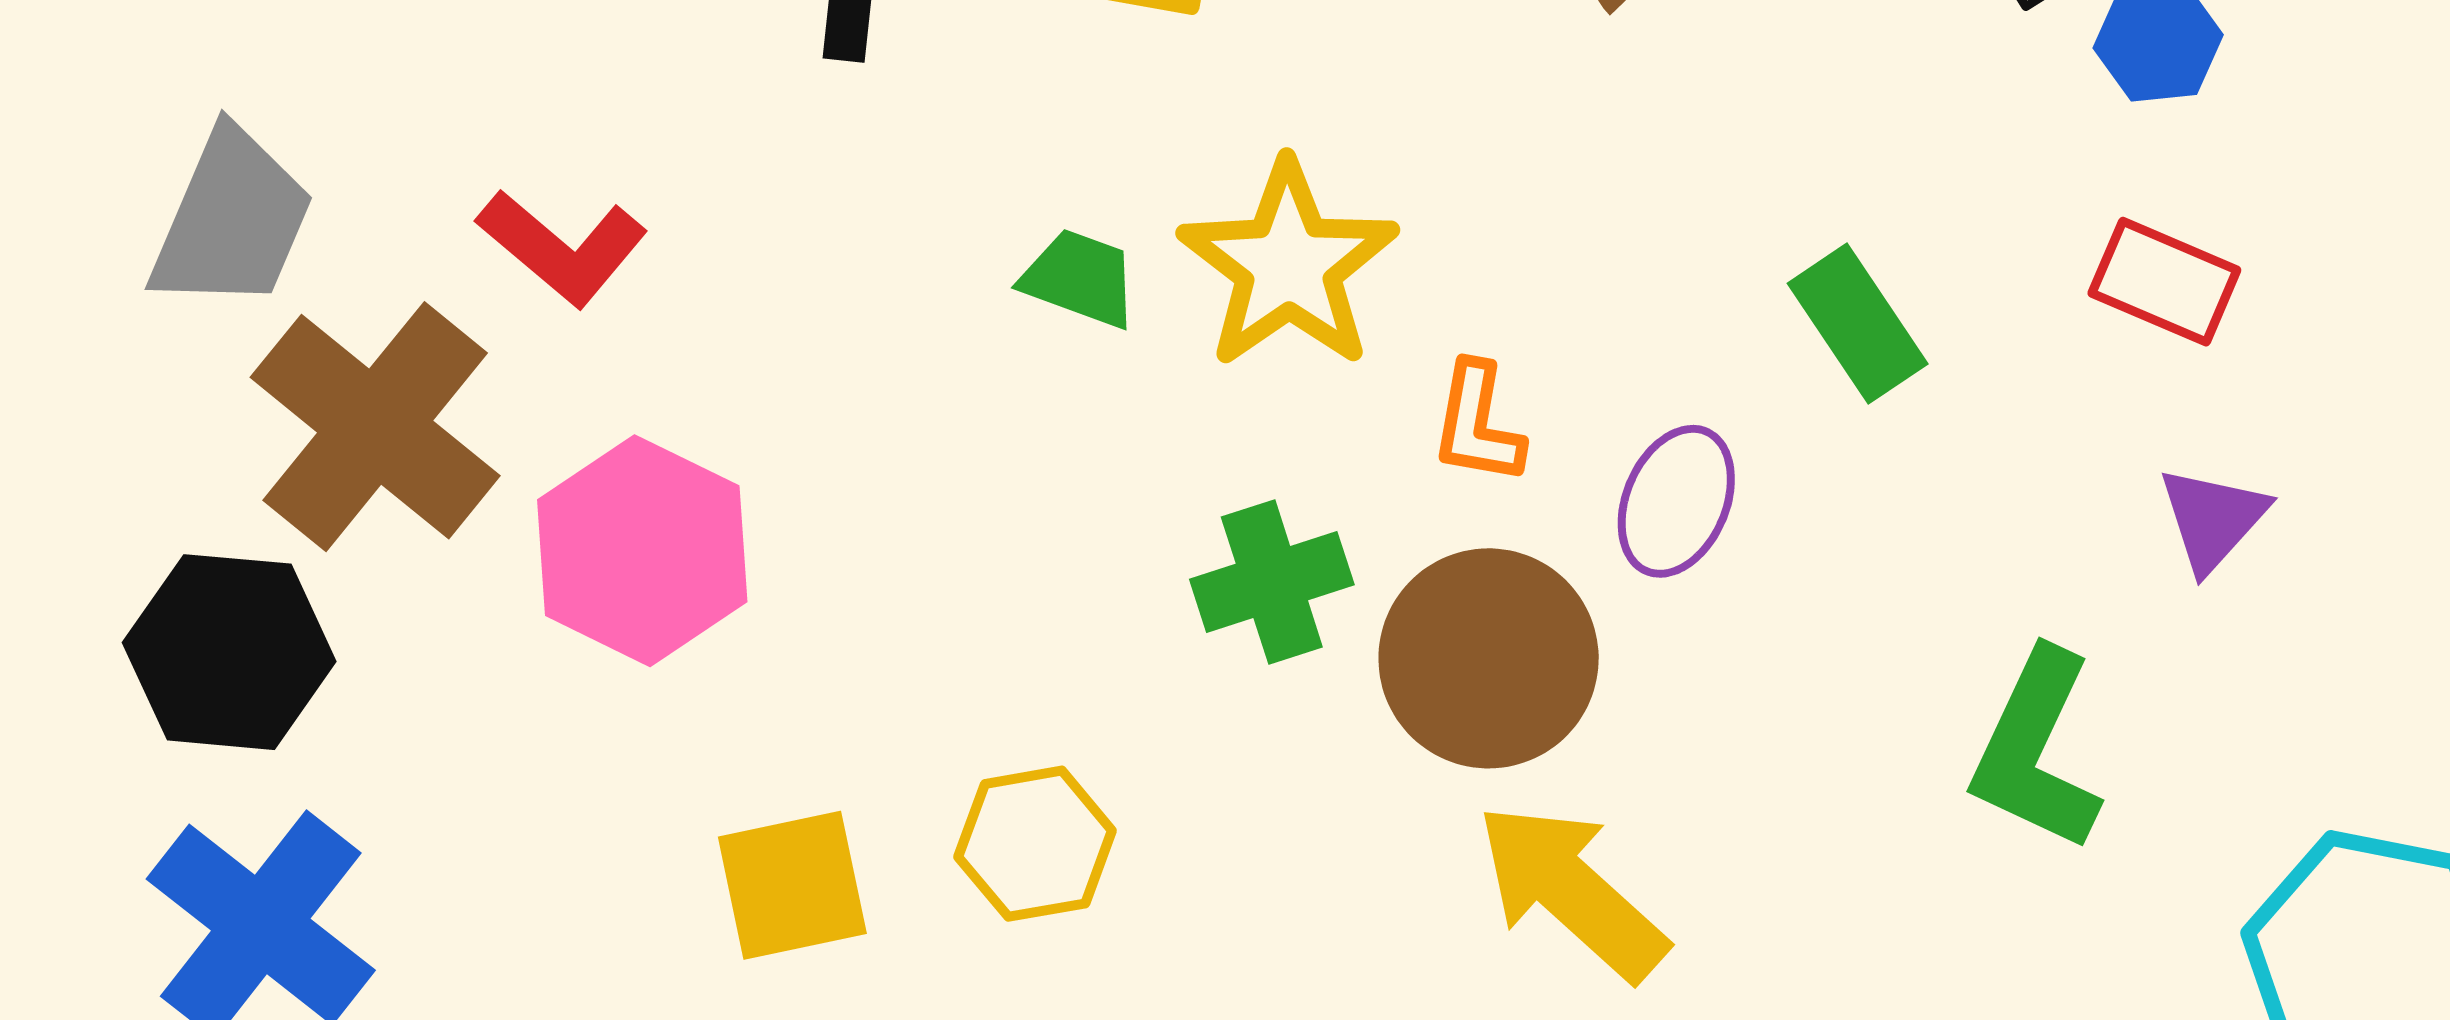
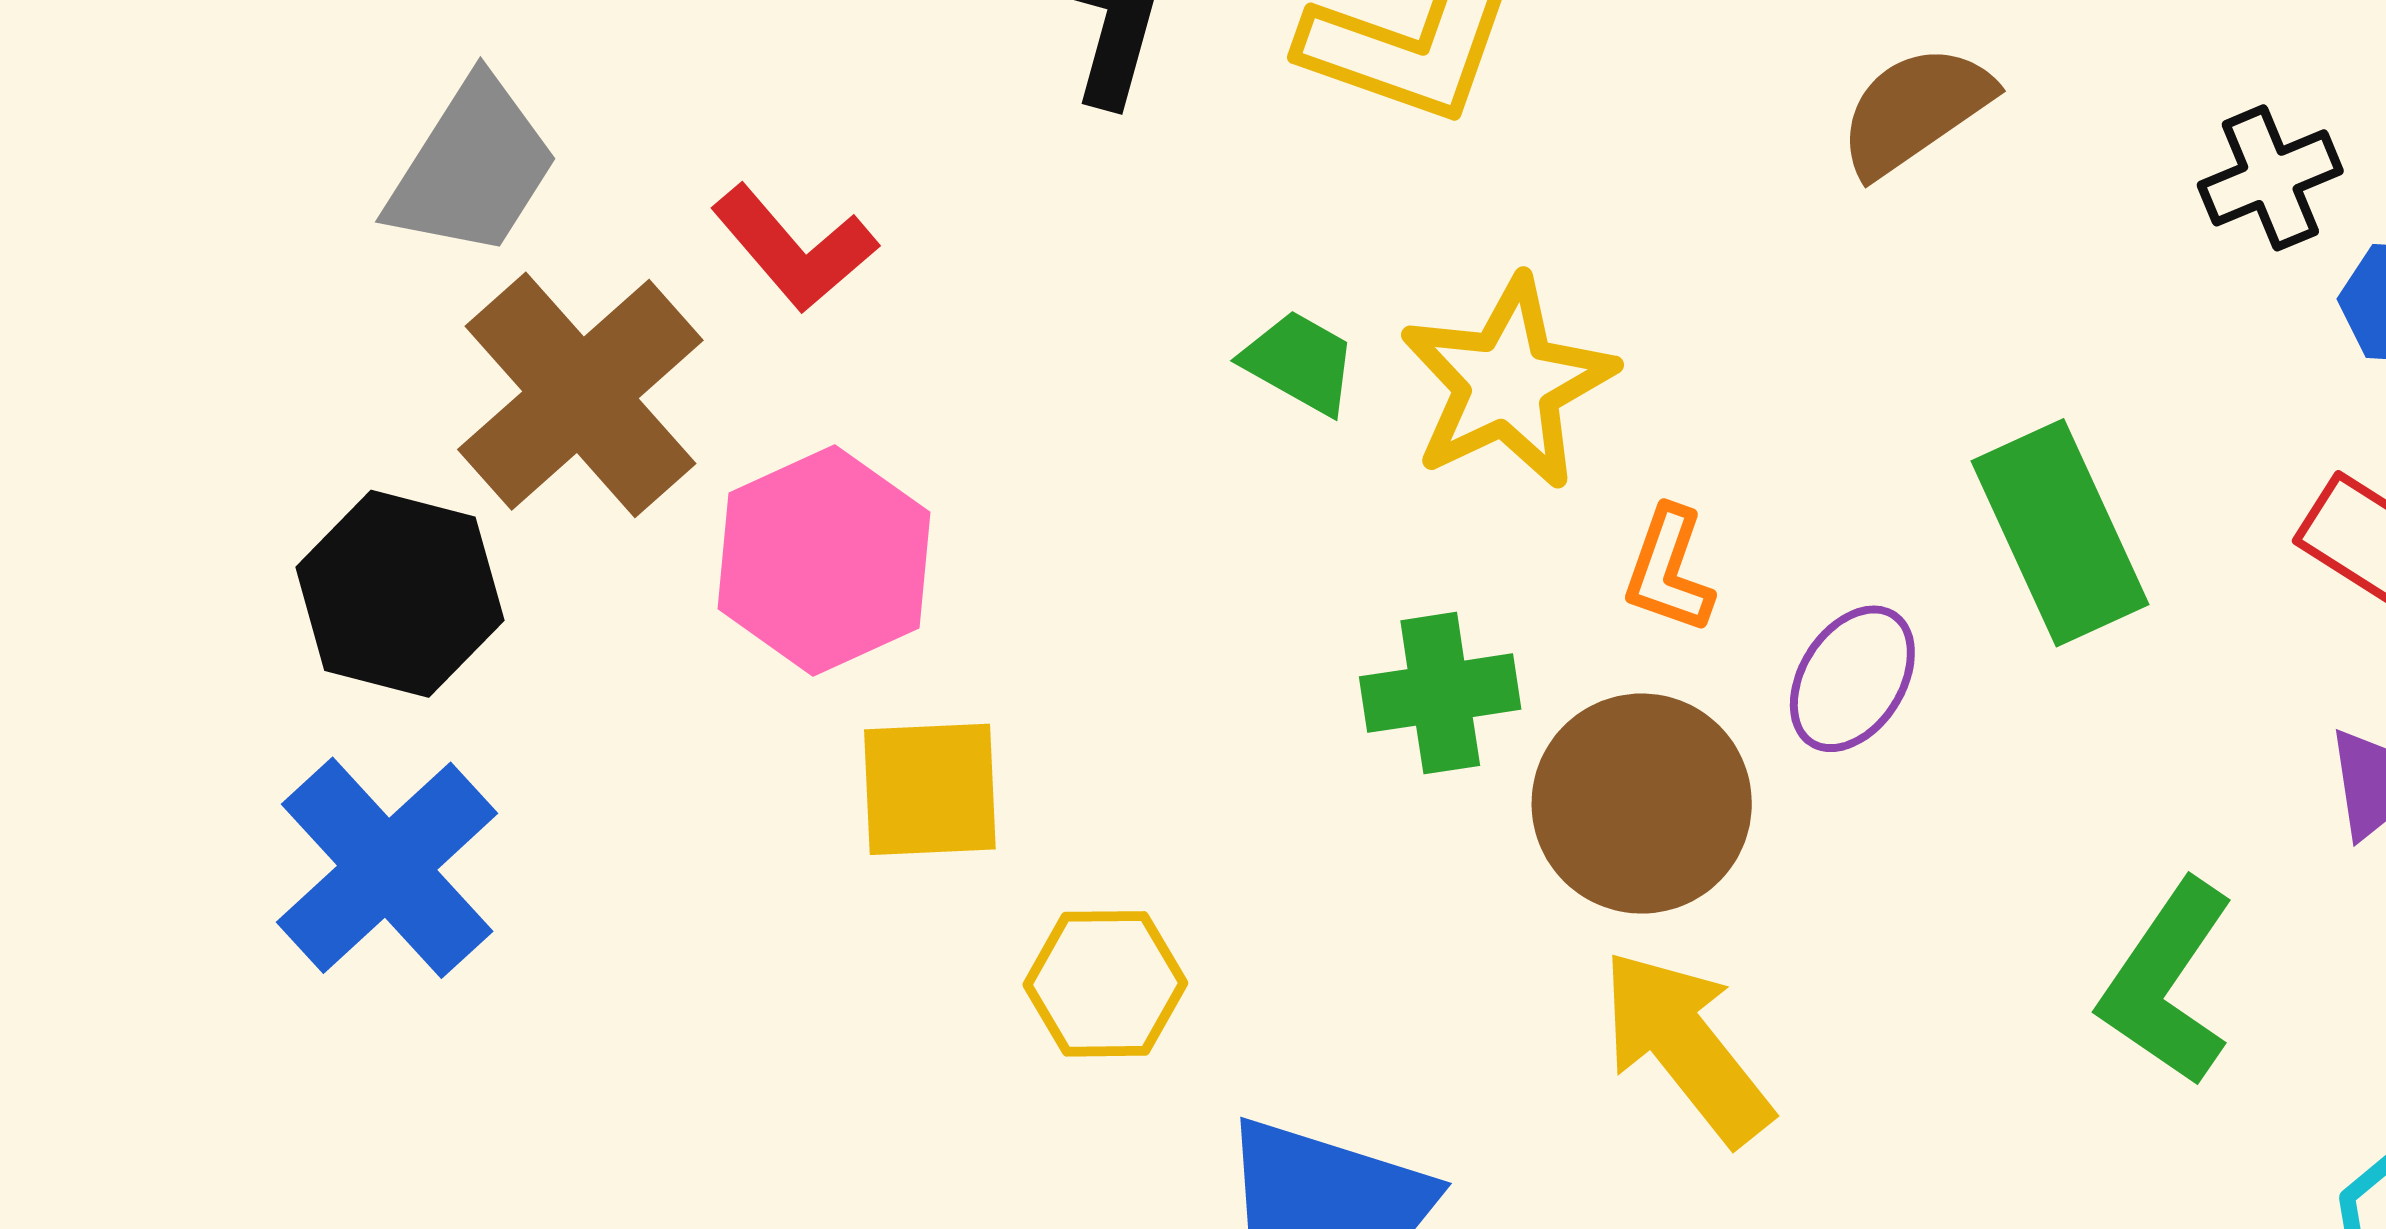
green rectangle: (1858, 324) -> (2060, 533), size x1.4
yellow hexagon: (1035, 844) -> (1105, 984), moved
yellow square: (792, 885) -> (930, 789), moved

